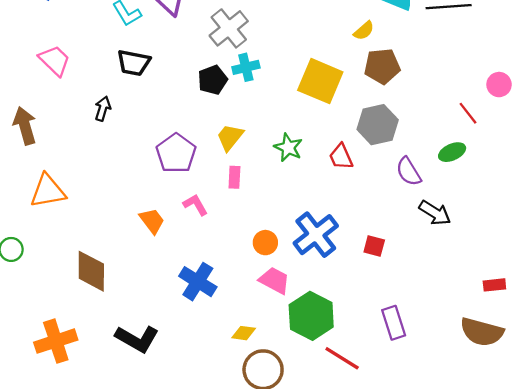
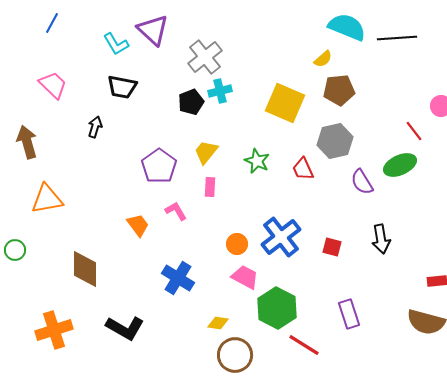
green ellipse: (452, 152) -> (400, 165), size x1.4
black arrow: (435, 213) -> (381, 239), moved, turned 48

